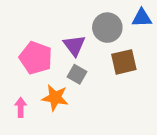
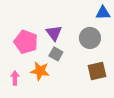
gray circle: (107, 28) -> (90, 38), moved
brown square: (124, 62) -> (97, 71), moved

